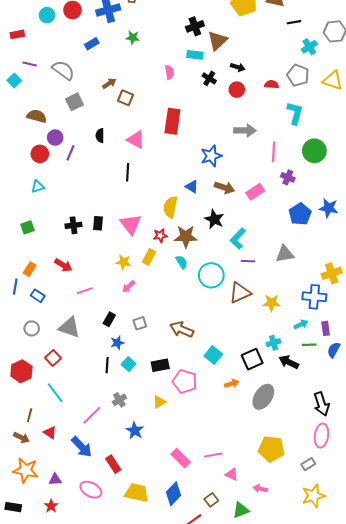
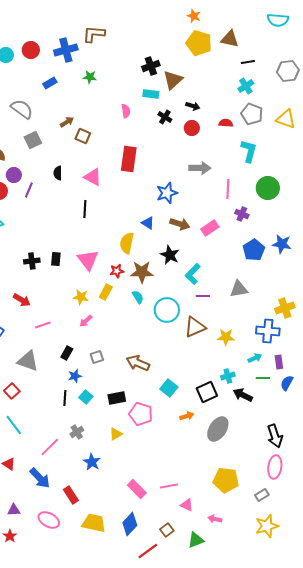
cyan cross: (309, 47) -> (246, 86), moved

